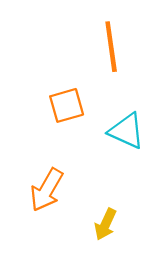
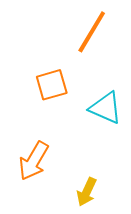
orange line: (111, 47) -> (92, 32), turned 39

